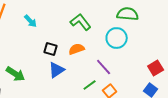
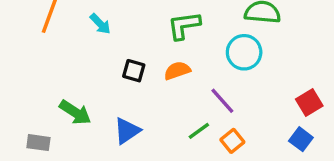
green L-shape: (81, 22) -> (184, 26), turned -60
blue triangle: (57, 70) -> (127, 131), moved

